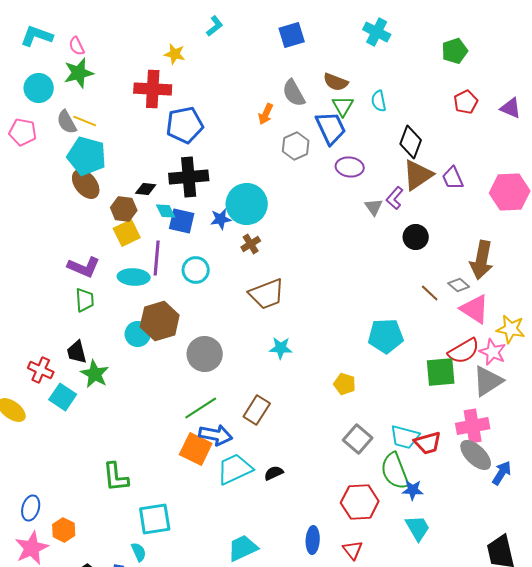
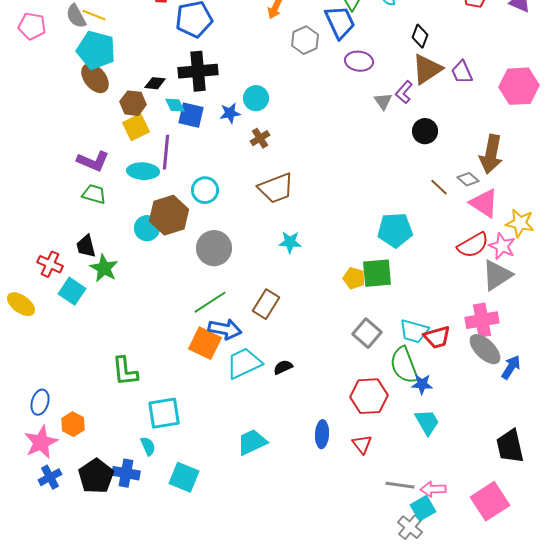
black diamond: (411, 142) -> (420, 36), size x0.7
cyan circle: (247, 204) -> (256, 98), size x0.6
cyan circle: (196, 270) -> (205, 190), moved
green trapezoid: (85, 300) -> (94, 194), turned -70
green square: (441, 372) -> (377, 273), moved

